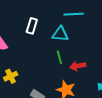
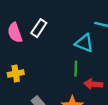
white rectangle: (32, 26) -> (39, 28), moved

